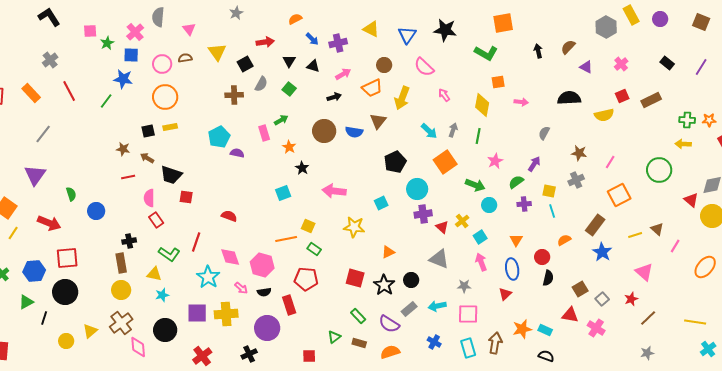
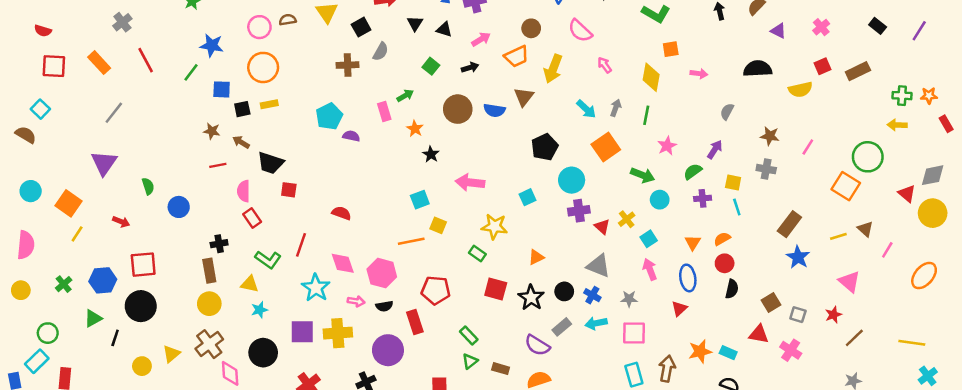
blue square: (131, 55) -> (222, 89), moved
green square: (289, 89) -> (431, 66), moved
gray cross: (576, 180) -> (766, 169), turned 35
cyan square: (283, 193) -> (420, 200), moved
orange square: (619, 195) -> (846, 186), moved, turned -30
red arrow: (49, 223) -> (121, 222), size x0.6
orange semicircle: (564, 240) -> (722, 239), moved
green rectangle: (314, 249) -> (477, 253), moved
pink arrow: (241, 288) -> (356, 301), turned -32
gray square: (602, 299) -> (798, 315), turned -32
green rectangle: (358, 316) -> (469, 335), moved
blue cross: (434, 342) -> (592, 295), moved

